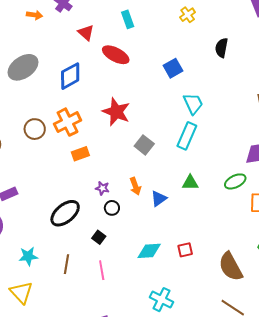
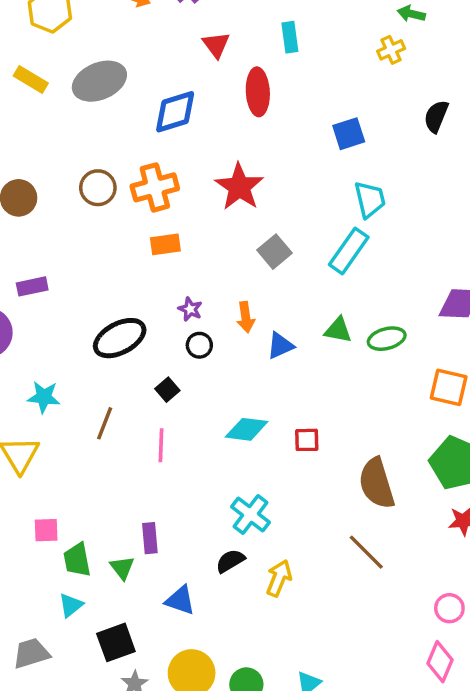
red ellipse: (116, 55) -> (258, 92), turned 48
green ellipse: (235, 181) -> (387, 339), moved

